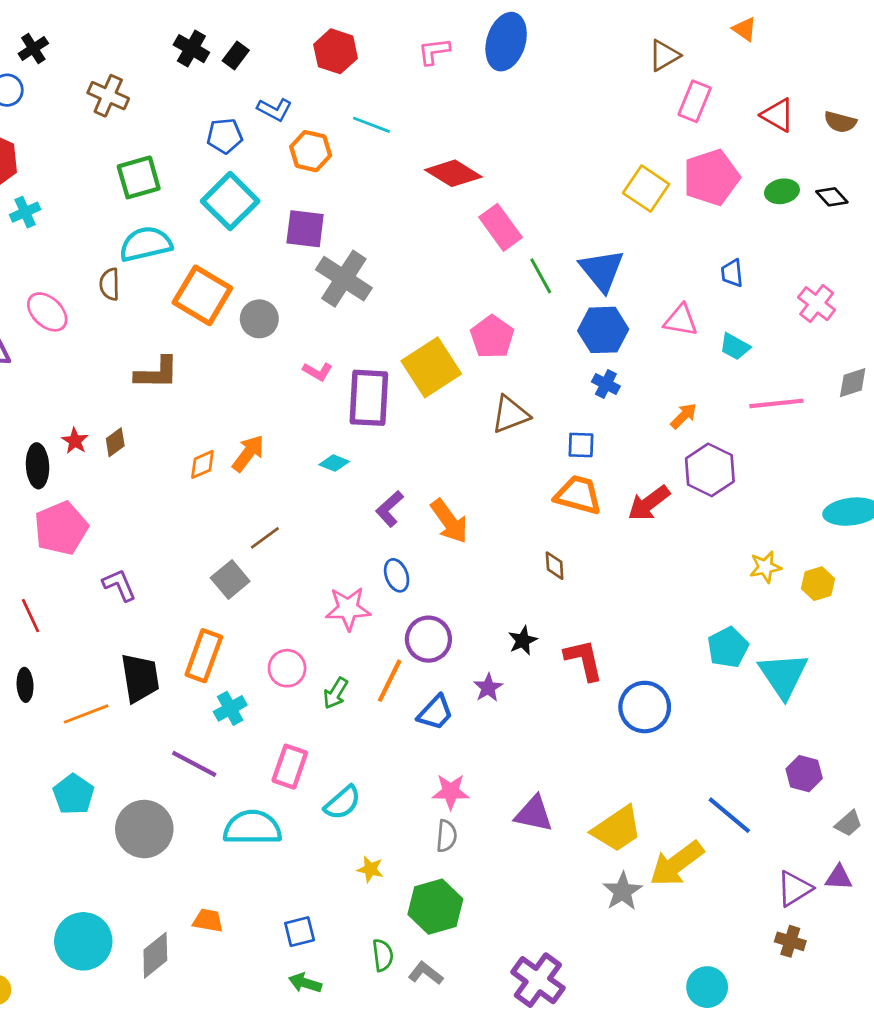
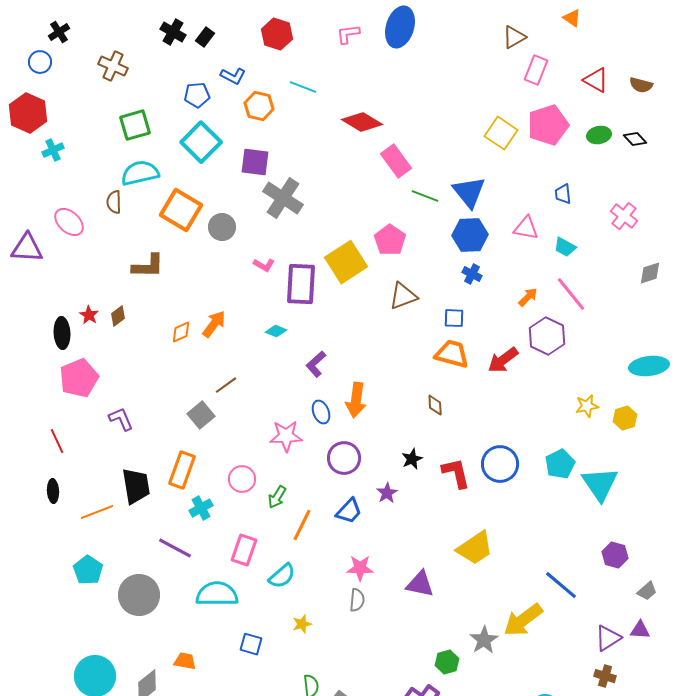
green line: (541, 276) -> (425, 196), turned -40
pink line: (776, 403) -> (571, 294), moved, turned 57
orange arrow: (449, 521) -> (356, 400), moved, turned 44
orange line: (390, 681) -> (302, 525), moved
blue circle: (645, 707) -> (500, 464), moved
yellow trapezoid: (617, 829) -> (475, 548), moved
yellow star: (370, 869) -> (302, 624), turned -30
green hexagon: (435, 907) -> (447, 662), moved, size x0.6
blue square: (300, 932) -> (251, 644), moved, turned 30

